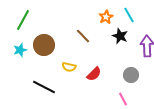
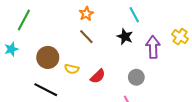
orange star: (106, 17) -> (86, 14), moved
brown circle: (44, 45) -> (48, 57), moved
cyan star: (20, 50) -> (11, 49), moved

